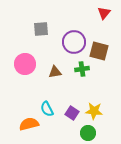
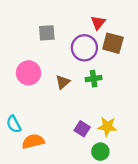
red triangle: (104, 13) -> (98, 23), moved
brown square: (99, 51) -> (113, 43), moved
brown triangle: (55, 72) -> (63, 82), turned -32
cyan semicircle: (47, 109) -> (14, 124), moved

